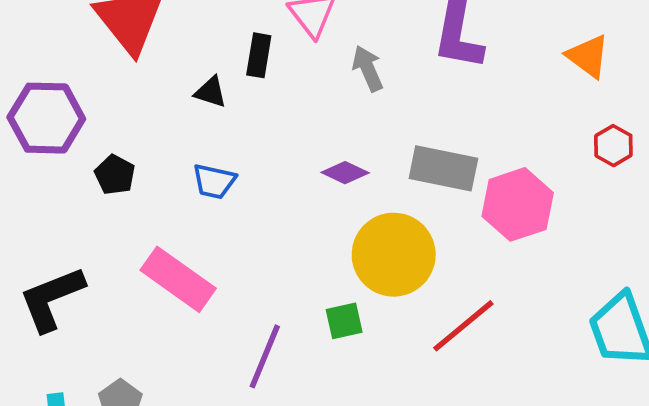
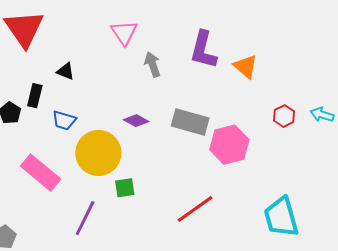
black rectangle: (259, 55) -> (35, 96), moved
orange triangle: (588, 56) -> (246, 66), moved
yellow circle: (394, 255) -> (98, 153), moved
green square: (344, 321) -> (125, 188), moved

